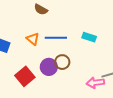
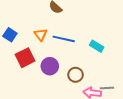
brown circle: (62, 62) -> (76, 75), moved
red square: (25, 76) -> (25, 58), moved

